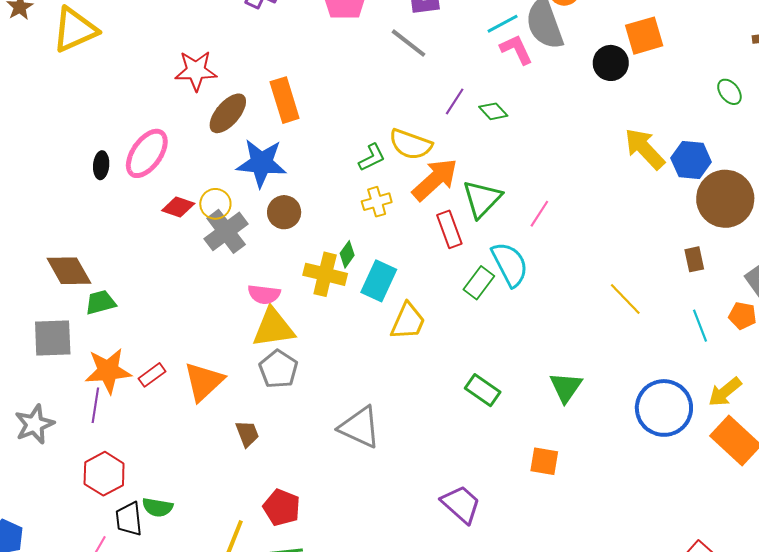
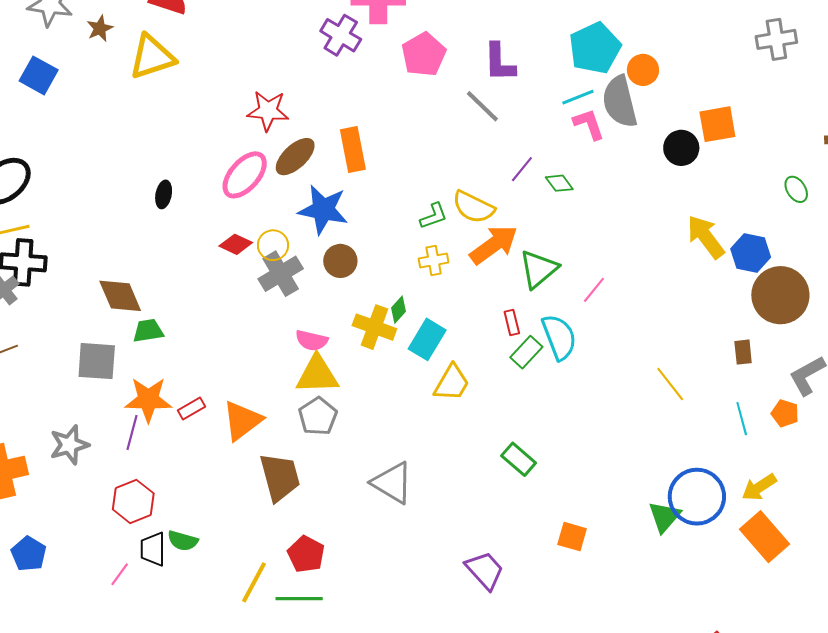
pink ellipse: (147, 153) -> (245, 175), moved
red rectangle: (449, 229) -> (512, 323), moved, size x0.7
green triangle: (566, 387) -> (664, 517), moved
brown trapezoid: (247, 434) -> (280, 477), size x1.8

